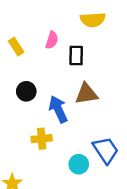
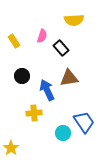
black rectangle: (76, 55) -> (61, 48), turned -42

